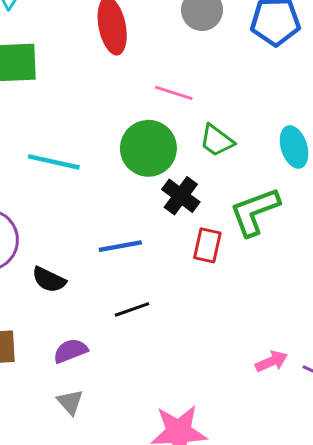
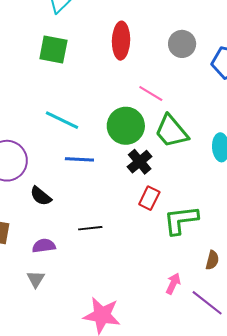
green trapezoid: (217, 141) -> (171, 131), size x1.5
green L-shape: (255, 212) -> (181, 220), moved
blue line: (120, 246) -> (79, 159), moved
pink arrow: (272, 361) -> (173, 284), turned -55

